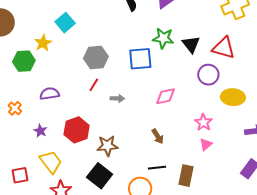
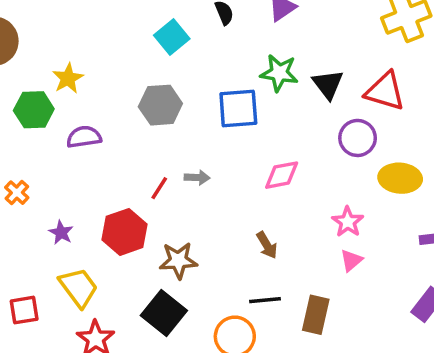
cyan square: (65, 23) -> (172, 37), moved
red line: (94, 85) -> (159, 188), moved
purple semicircle: (50, 94) -> (84, 137), moved

